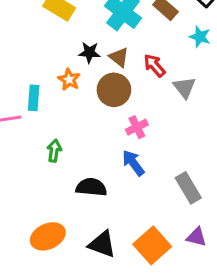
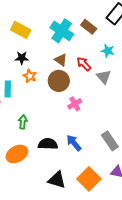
cyan star: (200, 37) -> (108, 51), moved
black star: (89, 52) -> (22, 58), moved
blue arrow: (133, 163) -> (74, 143), moved
orange ellipse: (48, 236) -> (17, 154), moved

